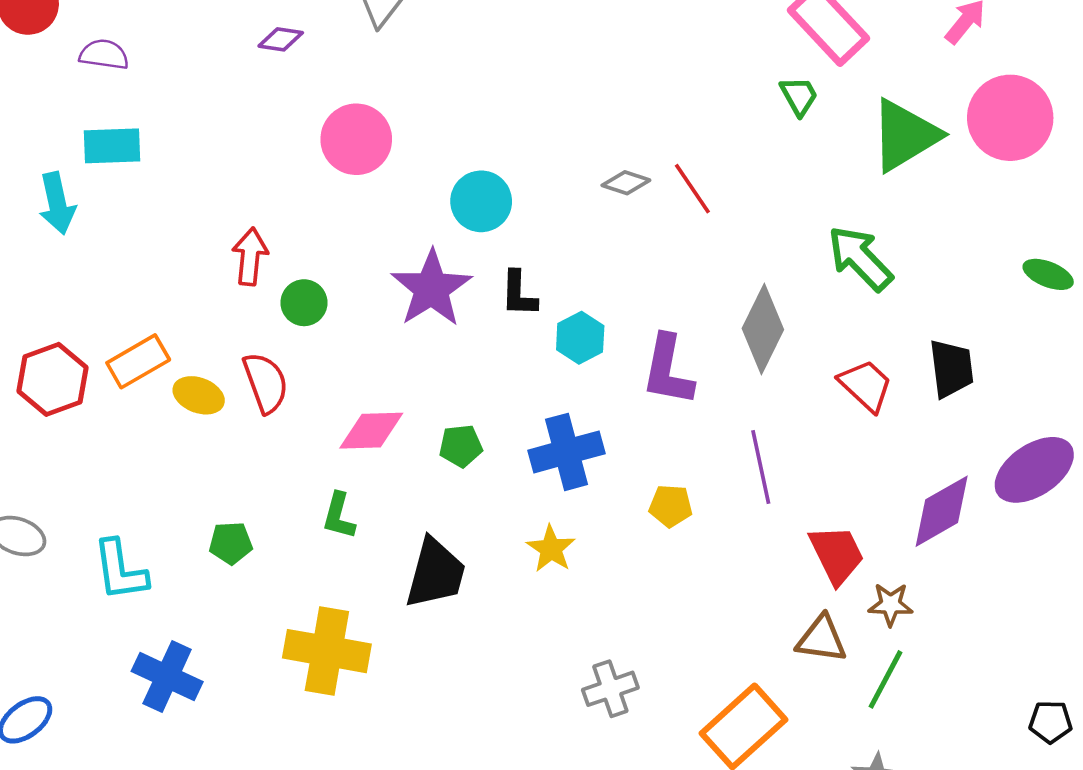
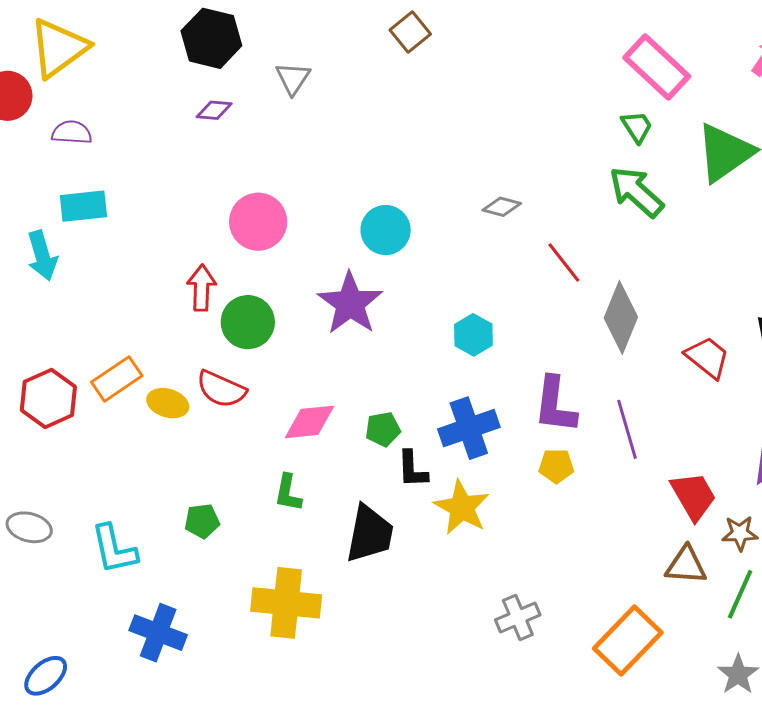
pink circle: (356, 139) -> (258, 222), moved
red line: (692, 189) -> (564, 263), moved
green arrow: (860, 258) -> (636, 192), moved
black L-shape: (519, 294) -> (412, 469), moved
green circle: (304, 303) -> (248, 322), size x1.4
purple L-shape: (668, 370) -> (555, 405), moved
red semicircle: (266, 383) -> (221, 389), turned 138
yellow star: (551, 549) -> (462, 507), size x1.4

